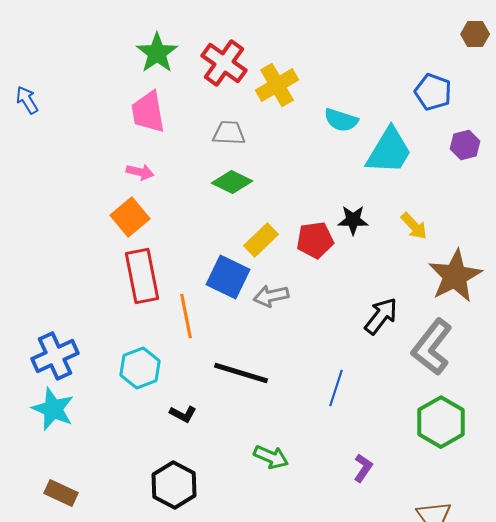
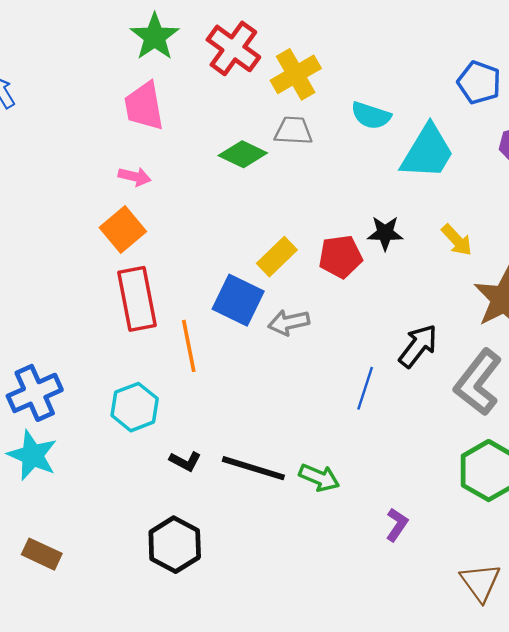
gray trapezoid: (229, 133) -> (293, 131), moved
green diamond: (232, 182) -> (243, 154), moved
black line: (241, 373) -> (253, 468), moved
blue line: (336, 388) -> (365, 388), moved
green arrow: (271, 457) -> (319, 478), moved

